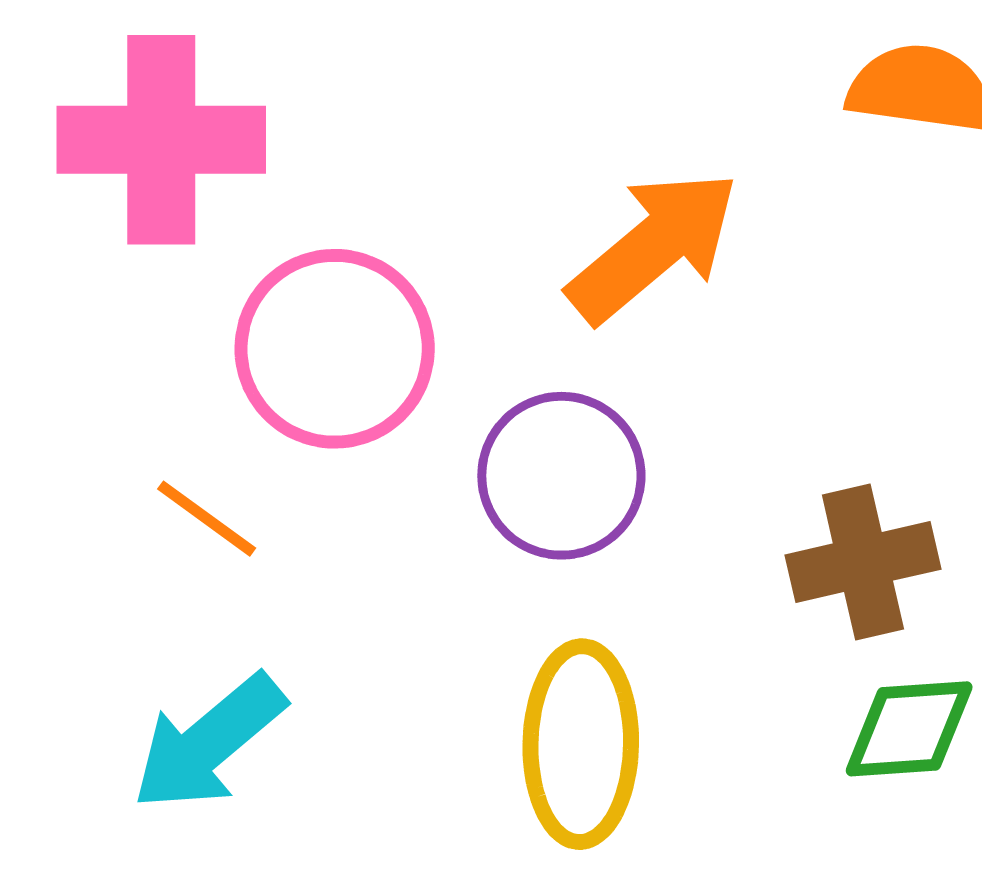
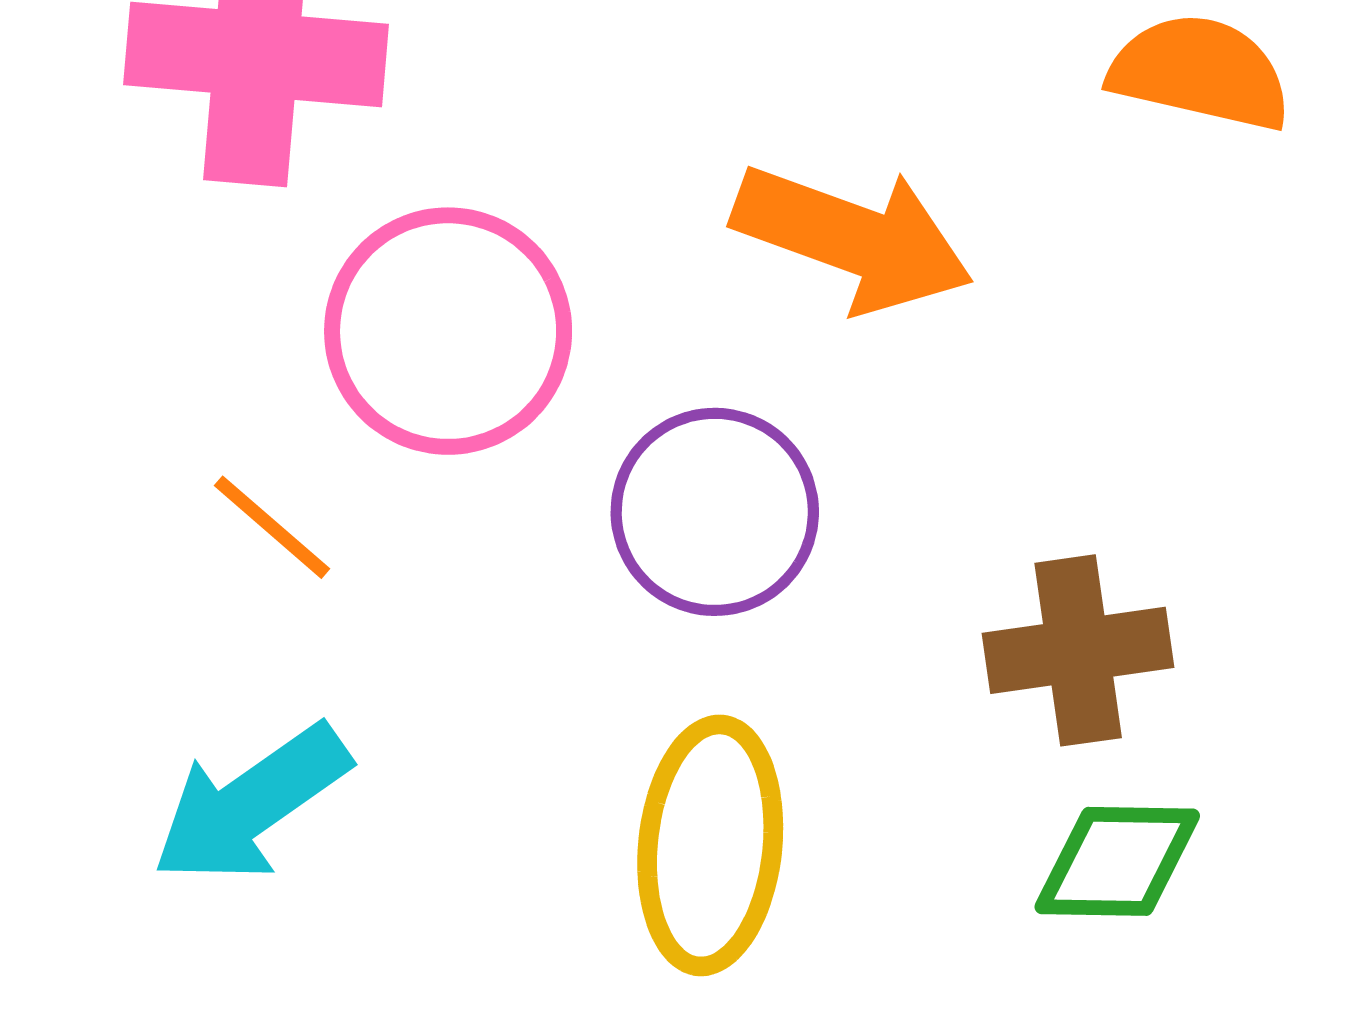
orange arrow: (653, 246) -> (853, 238), turned 55

